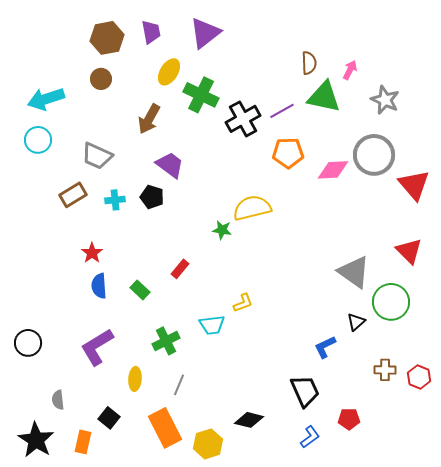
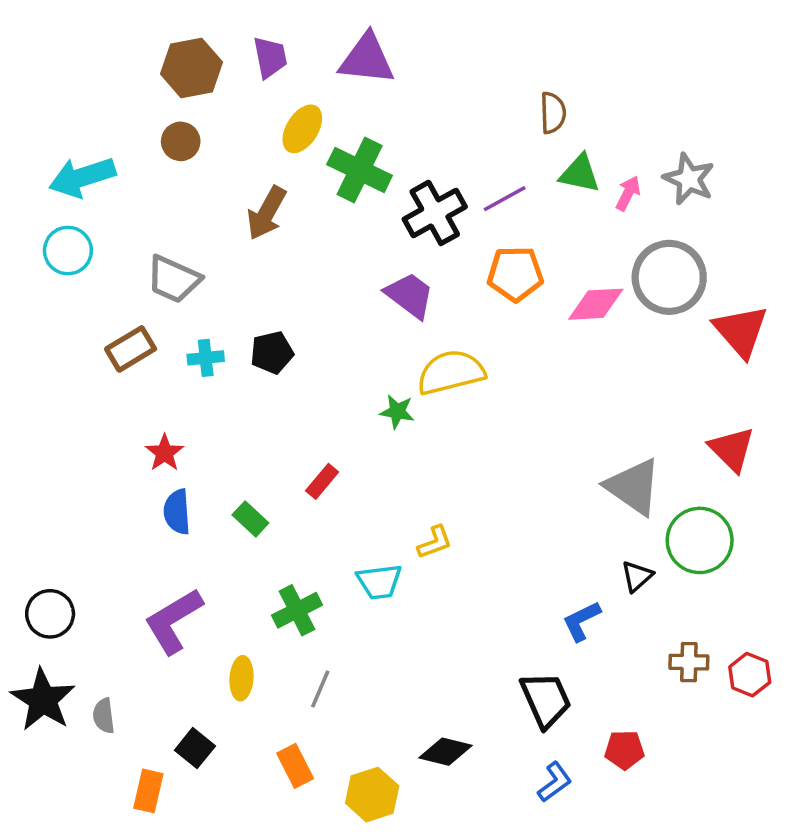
purple triangle: (205, 33) -> (367, 59), turned 44
pink arrow: (350, 70) -> (628, 193), moved
green triangle: (324, 97) -> (580, 174), size x0.7
purple trapezoid: (170, 165) -> (410, 295), moved
black pentagon: (152, 197) -> (272, 353), turned -30
orange rectangle: (165, 428) -> (295, 766), size x0.6
black star: (36, 440) -> (43, 700), moved

